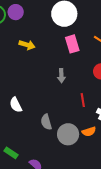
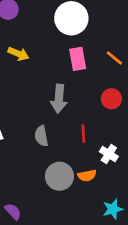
gray arrow: (61, 76) -> (59, 99), size x1.5
gray semicircle: (46, 122) -> (41, 136), moved

